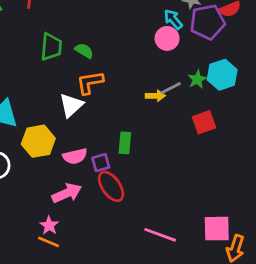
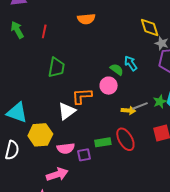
cyan arrow: (173, 19) -> (131, 63), moved
pink circle: (167, 38) -> (109, 86), moved
green semicircle: (84, 51) -> (117, 69), moved
green rectangle: (125, 143) -> (103, 142), turned 70
red ellipse: (111, 186) -> (125, 139), moved

